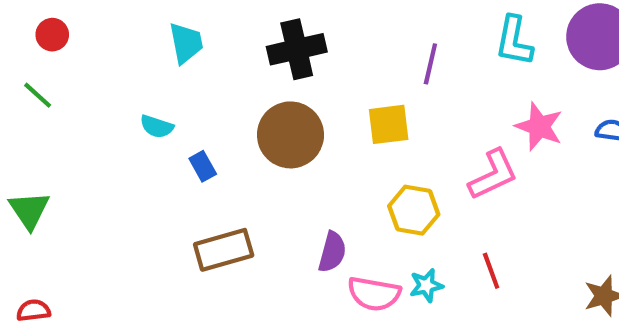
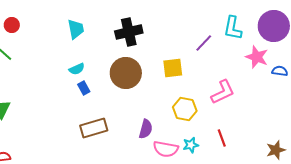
purple line: (430, 64) -> (204, 43), moved, turned 30
cyan semicircle: (157, 127) -> (77, 69), moved, turned -42
pink star: (539, 127) -> (257, 57), moved

